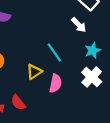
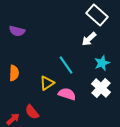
white arrow: (79, 25) -> (89, 39), turned 91
pink semicircle: (55, 83) -> (67, 94), turned -84

